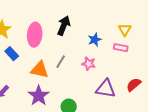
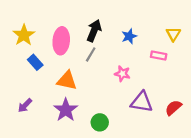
yellow triangle: (125, 30) -> (173, 34), moved
blue star: (95, 40) -> (129, 36), moved
gray line: (61, 62) -> (91, 54), moved
red semicircle: (134, 85) -> (173, 108), moved

